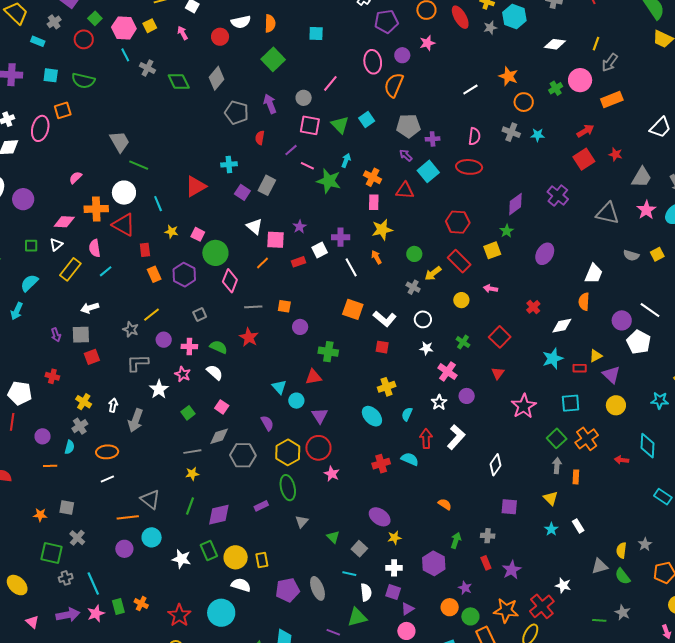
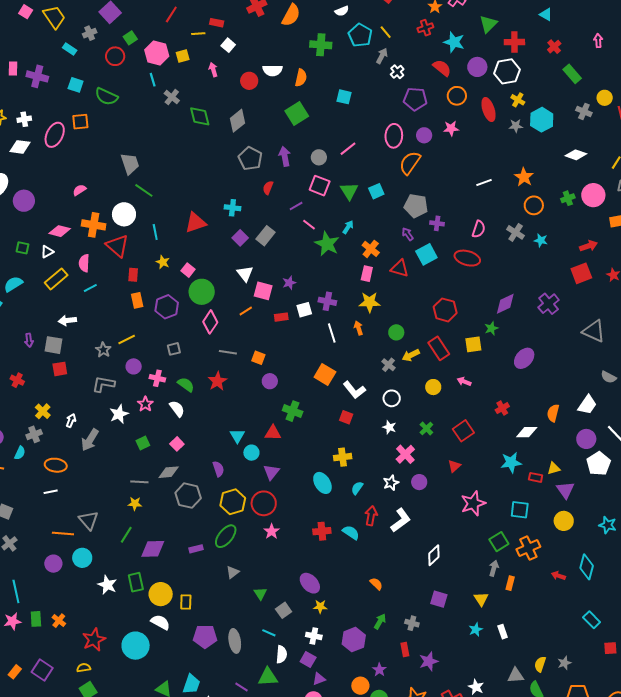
white trapezoid: (594, 274) -> (587, 405), moved
green ellipse: (288, 488) -> (226, 536), turned 40

